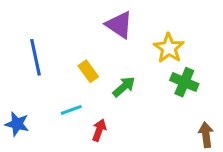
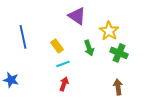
green arrow: (124, 87) -> (89, 48), moved, turned 112
cyan line: (71, 110) -> (63, 64), moved
brown arrow: (206, 135) -> (118, 87), moved

